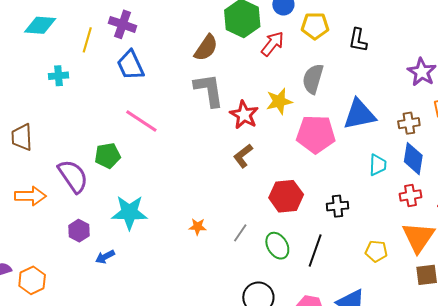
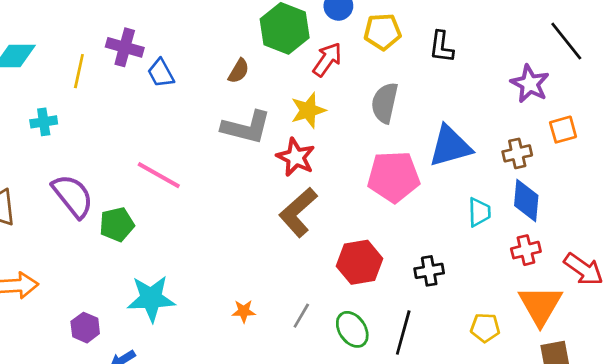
brown semicircle: (206, 48) -> (239, 71), size x0.7
blue trapezoid: (130, 65) -> (161, 73), moved, size x0.7
gray L-shape: (209, 90) -> (246, 127), turned 117
yellow star: (279, 101) -> (308, 110), moved
brown L-shape: (243, 156) -> (298, 212), size x1.5
purple semicircle: (73, 176) -> (73, 196), moved

